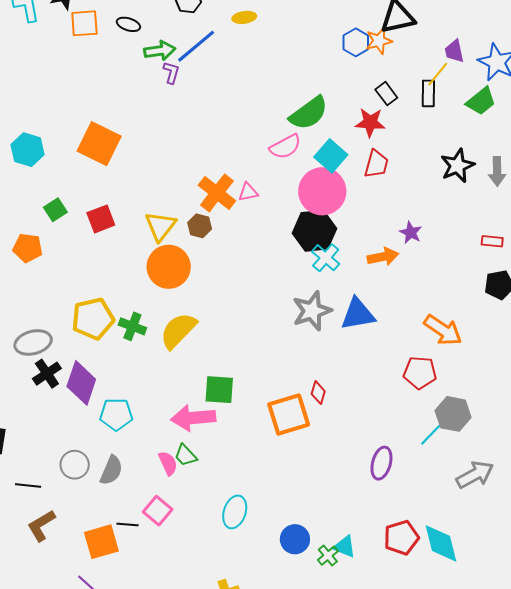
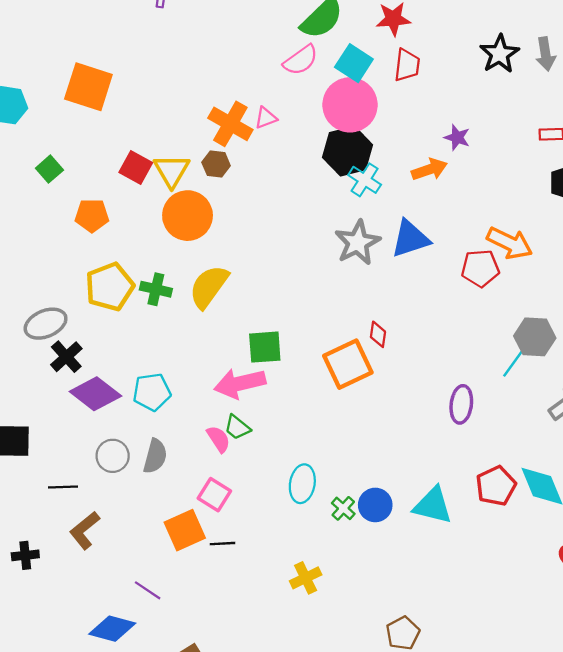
red square: (101, 219) -> (136, 167), moved, turned -32
orange pentagon: (28, 248) -> (92, 215), moved
red pentagon: (420, 373) -> (480, 268), moved
purple diamond: (81, 383) -> (95, 394), moved, turned -63
black line: (128, 525) -> (223, 544), moved
orange square: (101, 542) -> (185, 530), moved
cyan triangle: (345, 547) -> (433, 505), size x1.5
green cross: (328, 556) -> (343, 508), moved

